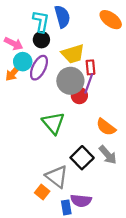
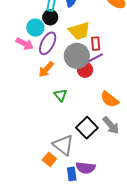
pink arrow: (14, 44) -> (25, 44), moved
cyan circle: (23, 62) -> (35, 28), moved
orange arrow: (13, 73) -> (46, 69), moved
purple line: (89, 83) -> (94, 59), turned 42
green triangle: (53, 123) -> (60, 95), size x0.6

